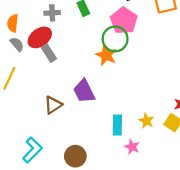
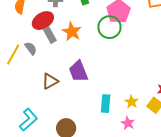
gray semicircle: (17, 44) -> (31, 48), moved
orange star: (106, 55) -> (72, 32), moved
pink star: (132, 147) -> (128, 123), moved

